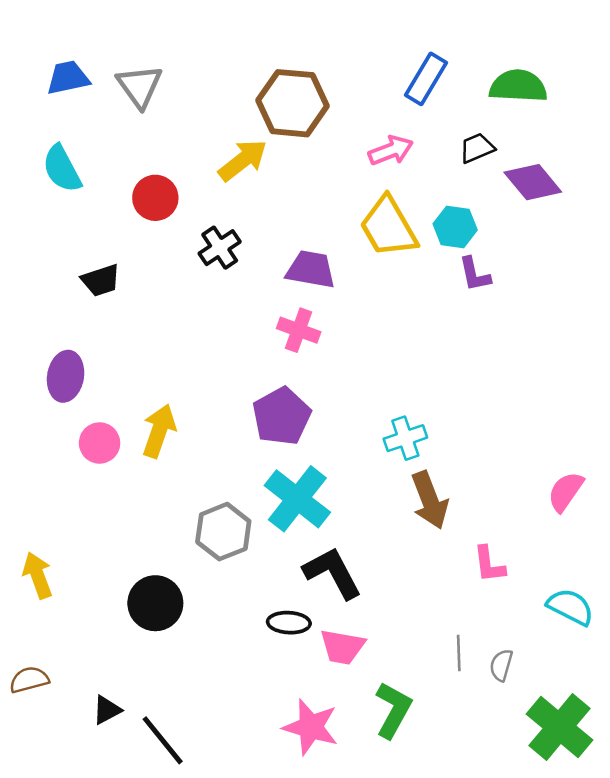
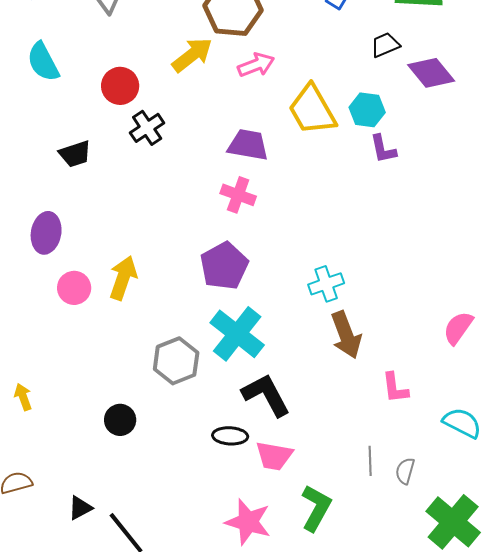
pink arrow: (391, 150) -> (256, 65), moved
black cross: (220, 248) -> (147, 128), moved
yellow arrow: (38, 575) -> (23, 397), size x0.7
black circle: (155, 603) -> (120, 420), size x0.7

